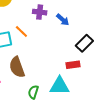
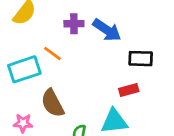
blue arrow: (63, 20) -> (107, 30), size x1.5
black rectangle: (84, 43) -> (141, 59), turned 54

